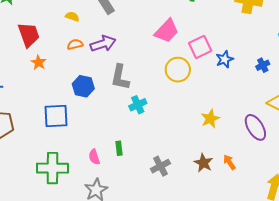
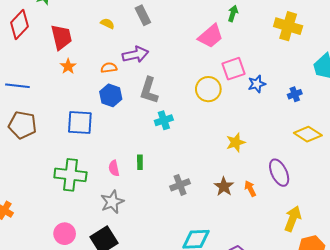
pink trapezoid: (167, 31) -> (211, 36), moved
orange semicircle: (75, 44) -> (109, 68), moved
purple ellipse: (255, 127) -> (279, 173), moved

